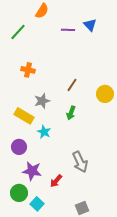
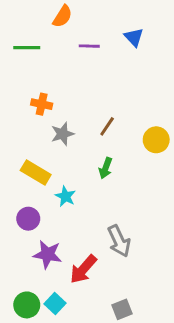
purple line: (68, 30) -> (89, 46), moved
green line: (18, 32) -> (27, 48), turned 48
gray star: (42, 101) -> (62, 134), moved
red arrow: (56, 181) -> (83, 269), size x1.5
green circle: (19, 193) -> (27, 305), moved

